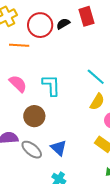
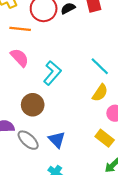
pink semicircle: (18, 84) -> (20, 58), moved
cyan L-shape: (51, 85) -> (52, 73), turned 40

